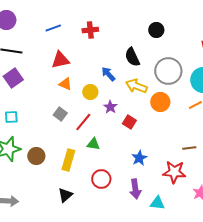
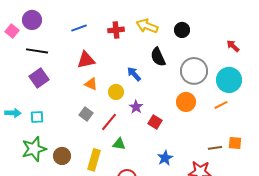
yellow arrow: (136, 86) -> (147, 26), moved

